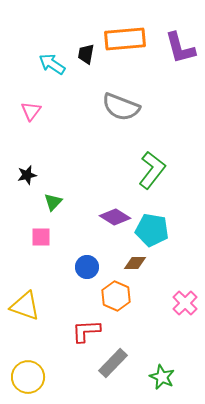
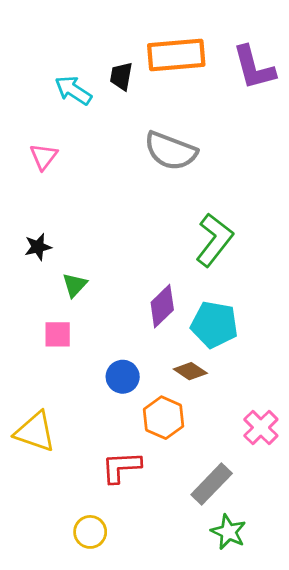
purple diamond: (115, 217) -> (162, 306), turned -76
brown diamond: (135, 263) -> (190, 371), turned 35
gray rectangle: (113, 363) -> (212, 484), moved
yellow circle: (28, 377) -> (90, 532), moved, size x0.7

